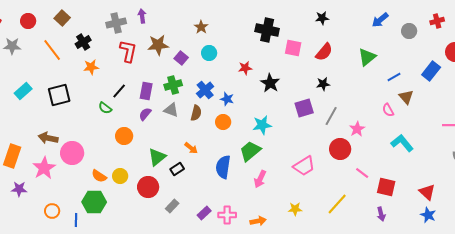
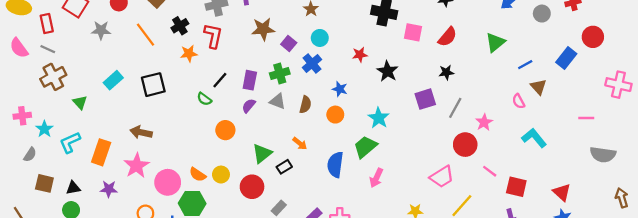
red L-shape: (128, 51) -> (213, 36), moved
blue cross: (205, 90) -> (312, 63), moved
cyan star: (262, 125) -> (379, 118), turned -30
pink circle: (72, 153) -> (168, 182), moved
pink trapezoid: (304, 166) -> (442, 177), moved

